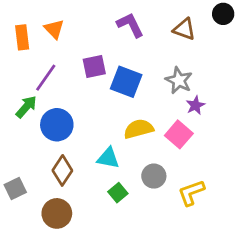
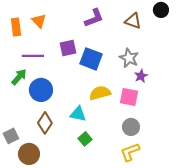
purple L-shape: (130, 25) -> (94, 18), turned 95
purple line: (46, 78) -> (33, 56), turned 55
pink square: (179, 134) -> (129, 97), turned -30
gray circle: (154, 176) -> (131, 127), moved
yellow L-shape: (191, 193) -> (130, 152), moved
brown circle: (57, 213) -> (29, 154), moved

